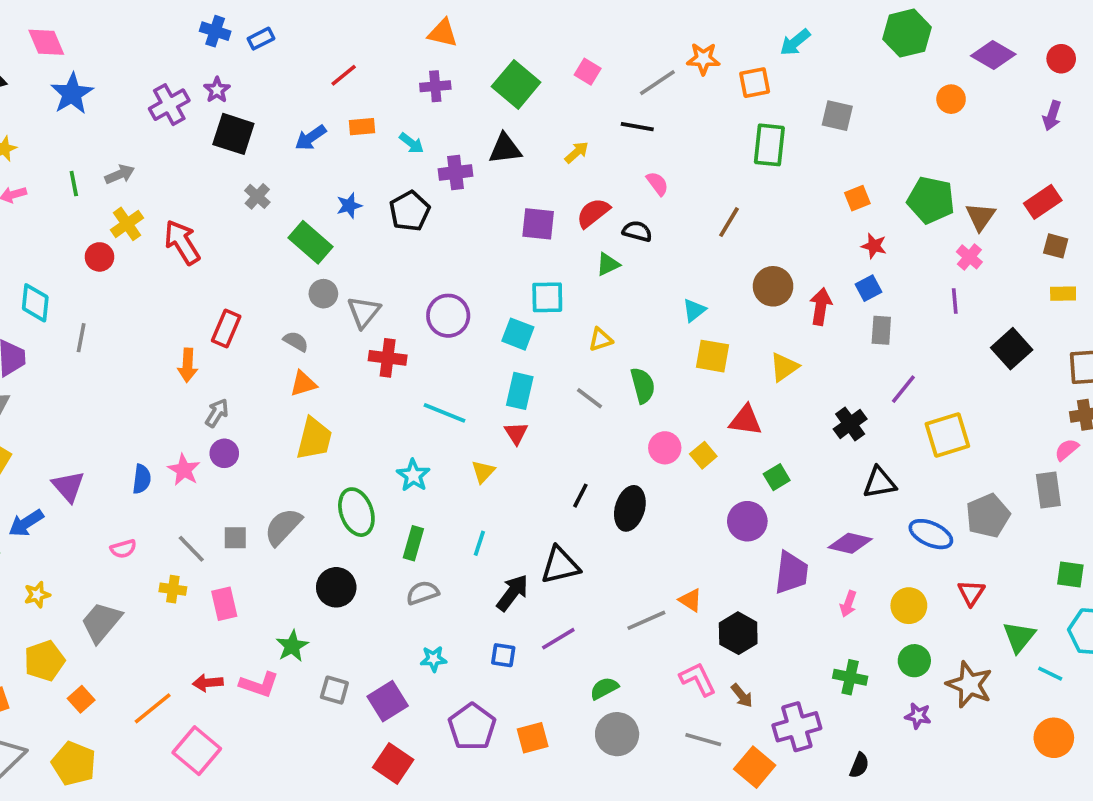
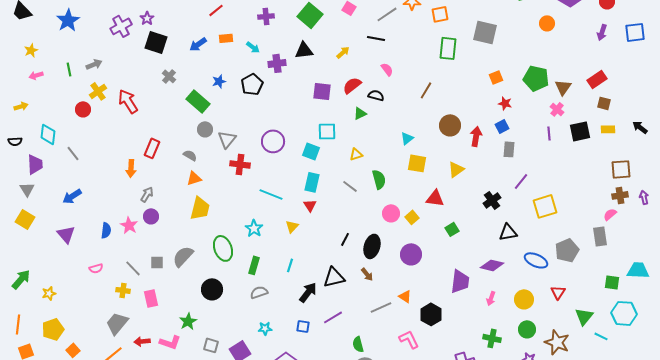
gray square: (837, 116) -> (485, 32), size x1.4
gray line: (81, 338) -> (73, 153), turned -49
black square: (1012, 349) -> (580, 131), moved, turned 30
purple circle: (747, 521) -> (411, 254), moved
blue arrow: (26, 523) -> (72, 196), moved
gray trapezoid: (101, 622) -> (117, 323), moved
green semicircle: (604, 688) -> (358, 344), turned -77
brown arrow: (742, 696) -> (367, 274), moved

